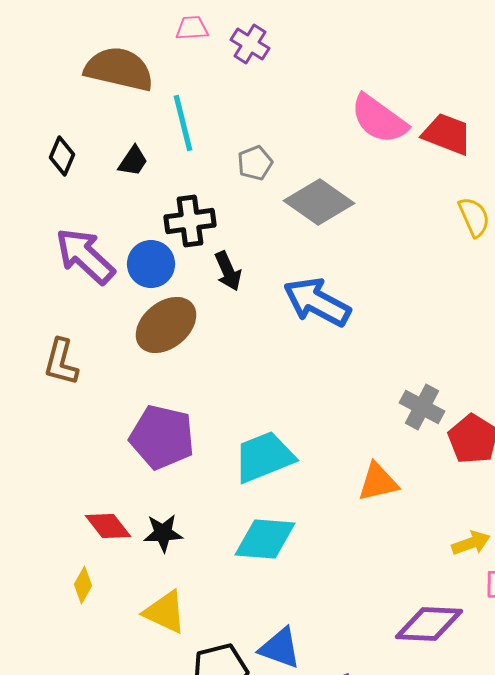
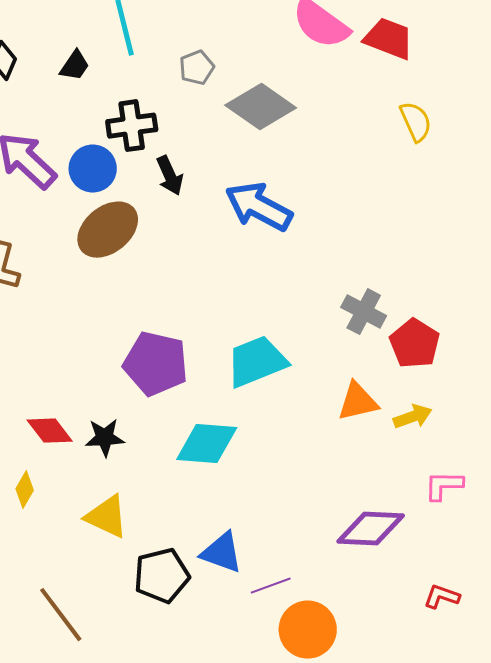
purple pentagon: (162, 437) -> (156, 364), moved
cyan trapezoid: (264, 457) -> (257, 362), moved
orange triangle: (378, 482) -> (358, 402), moved
yellow arrow: (471, 543) -> (413, 417), moved

